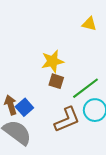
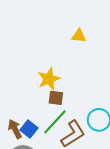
green line: (85, 88) -> (55, 122), moved

